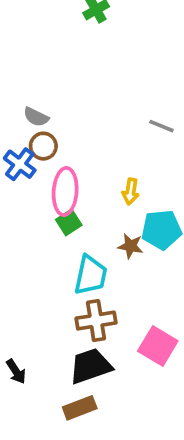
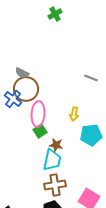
brown circle: (43, 146) -> (26, 89), size x1.6
brown star: (131, 246) -> (56, 145), moved

